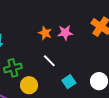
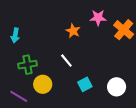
orange star: (45, 33) -> (73, 31), moved
pink star: (65, 33) -> (98, 18), moved

